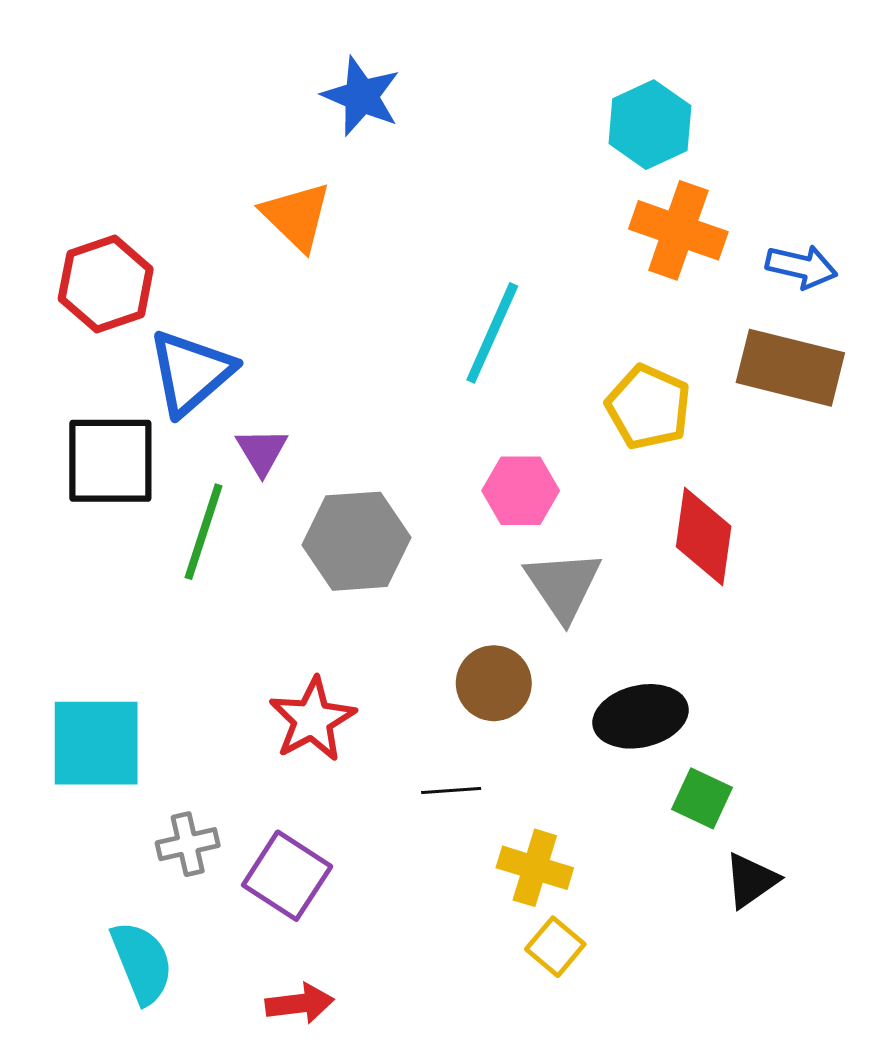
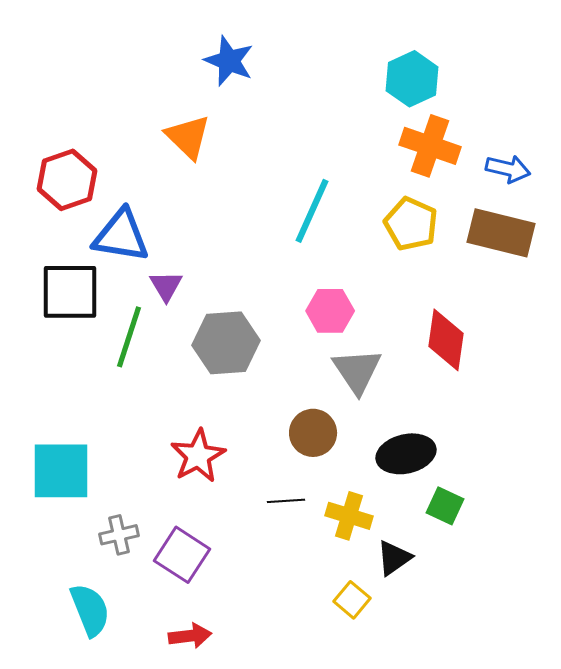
blue triangle: (191, 372) -> (121, 236), turned 50
yellow pentagon: (648, 407) -> (411, 224), moved
yellow cross: (535, 868) -> (349, 516), moved
black triangle: (751, 880) -> (394, 558), moved

